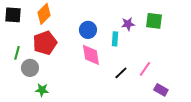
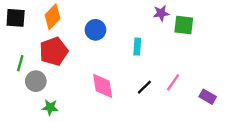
purple star: (128, 24) -> (161, 13), moved
blue circle: (88, 30) -> (95, 30), moved
pink diamond: (91, 55) -> (103, 86), moved
purple rectangle: (161, 90) -> (208, 97), moved

